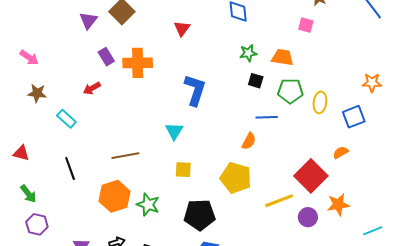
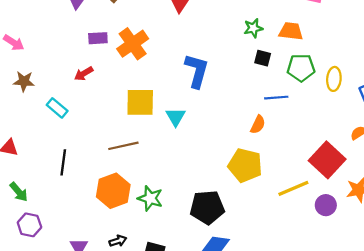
purple rectangle: (106, 57) -> (98, 38), turned -60
orange cross: (138, 63) -> (133, 44), turned -32
black line: (70, 169) -> (63, 162), turned 30
yellow square: (183, 170) -> (140, 102), moved, size x1.6

